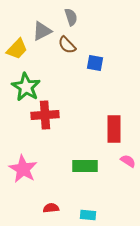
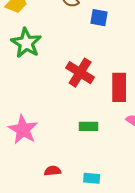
red cross: (45, 115) -> (80, 73), moved, turned 36
green rectangle: (85, 166) -> (88, 126), size x0.7

